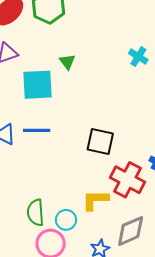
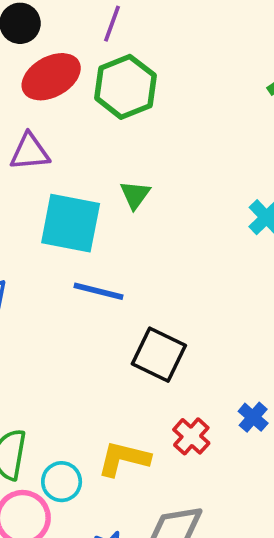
blue line: (37, 130) -> (99, 291), moved
red cross: (127, 180) -> (191, 436), size x0.6

